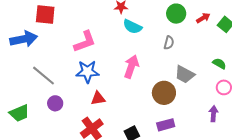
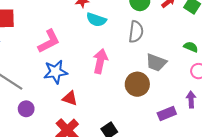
gray semicircle: (169, 43) -> (136, 32), size x1.5
red triangle: (98, 98) -> (70, 98), turned 35
purple rectangle: (166, 125) -> (167, 114), moved

